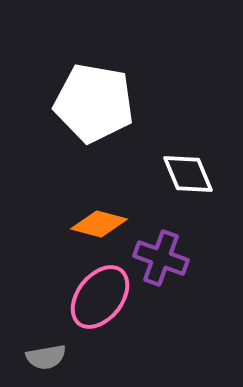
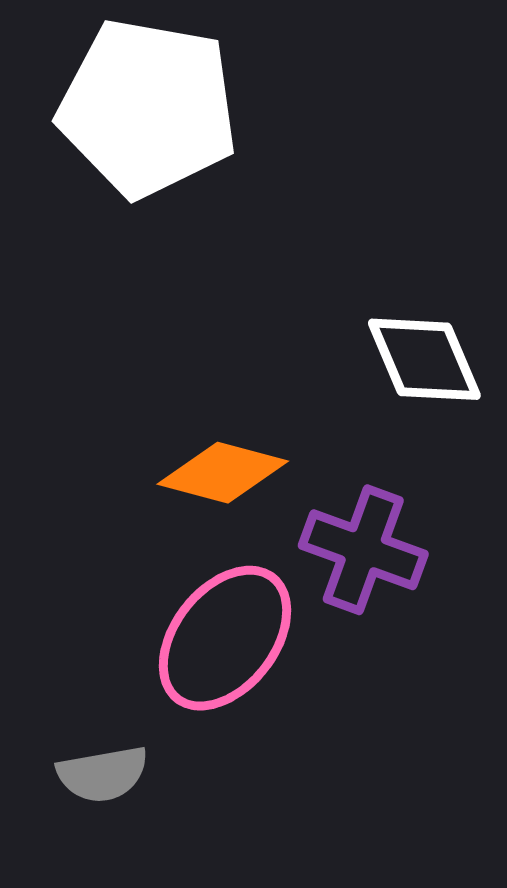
white pentagon: (94, 103) -> (148, 108), moved

